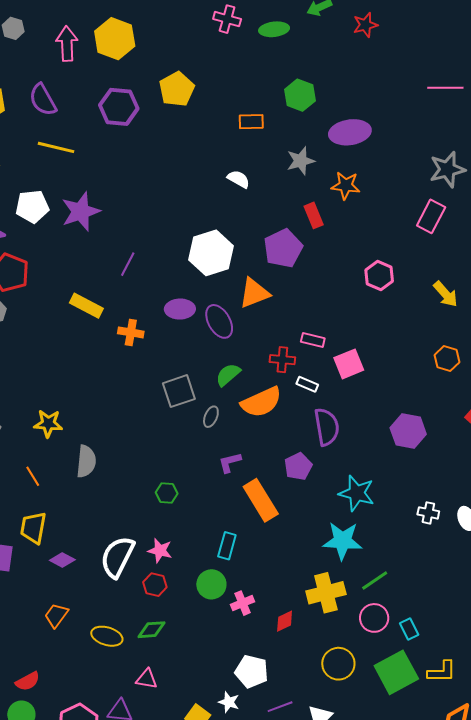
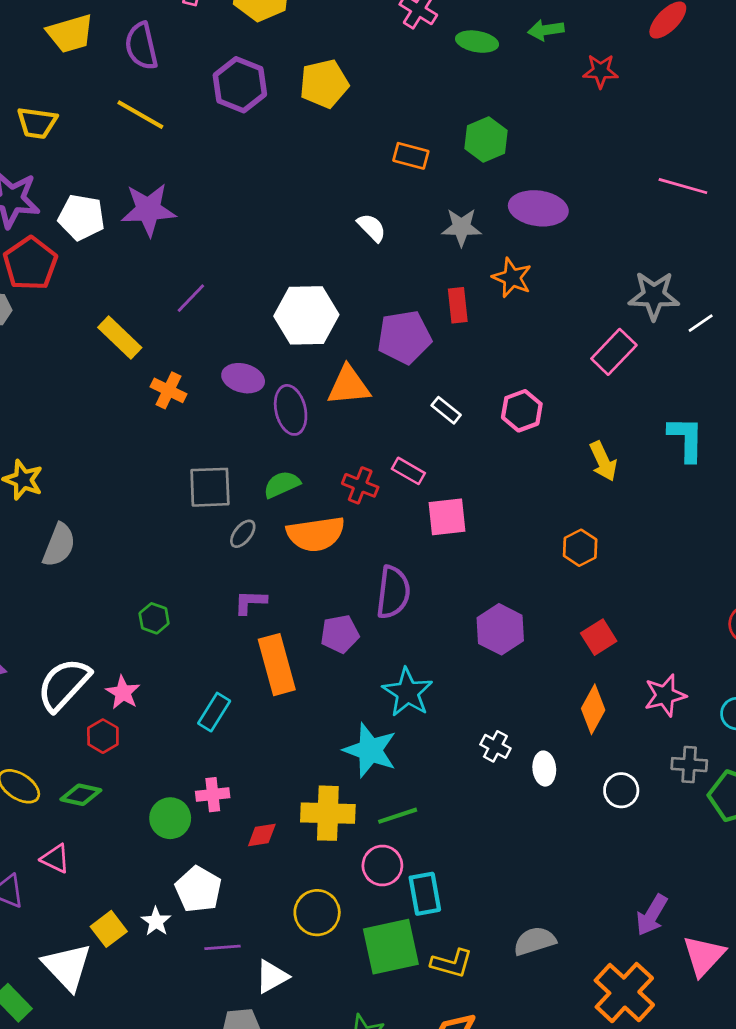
white pentagon: (32, 206) -> (81, 217), moved
white rectangle: (307, 384) -> (446, 410), moved
green circle: (211, 584) -> (170, 818), moved
cyan rectangle: (409, 629) -> (425, 894), size x1.4

